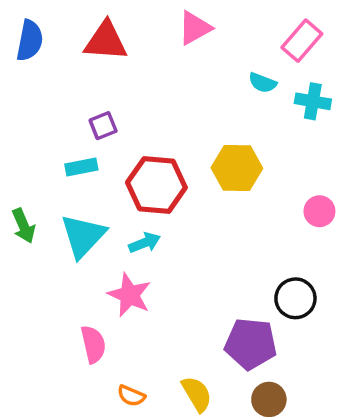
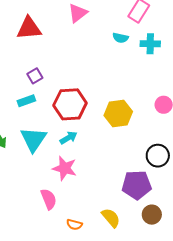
yellow hexagon: (237, 168) -> (118, 113), moved

